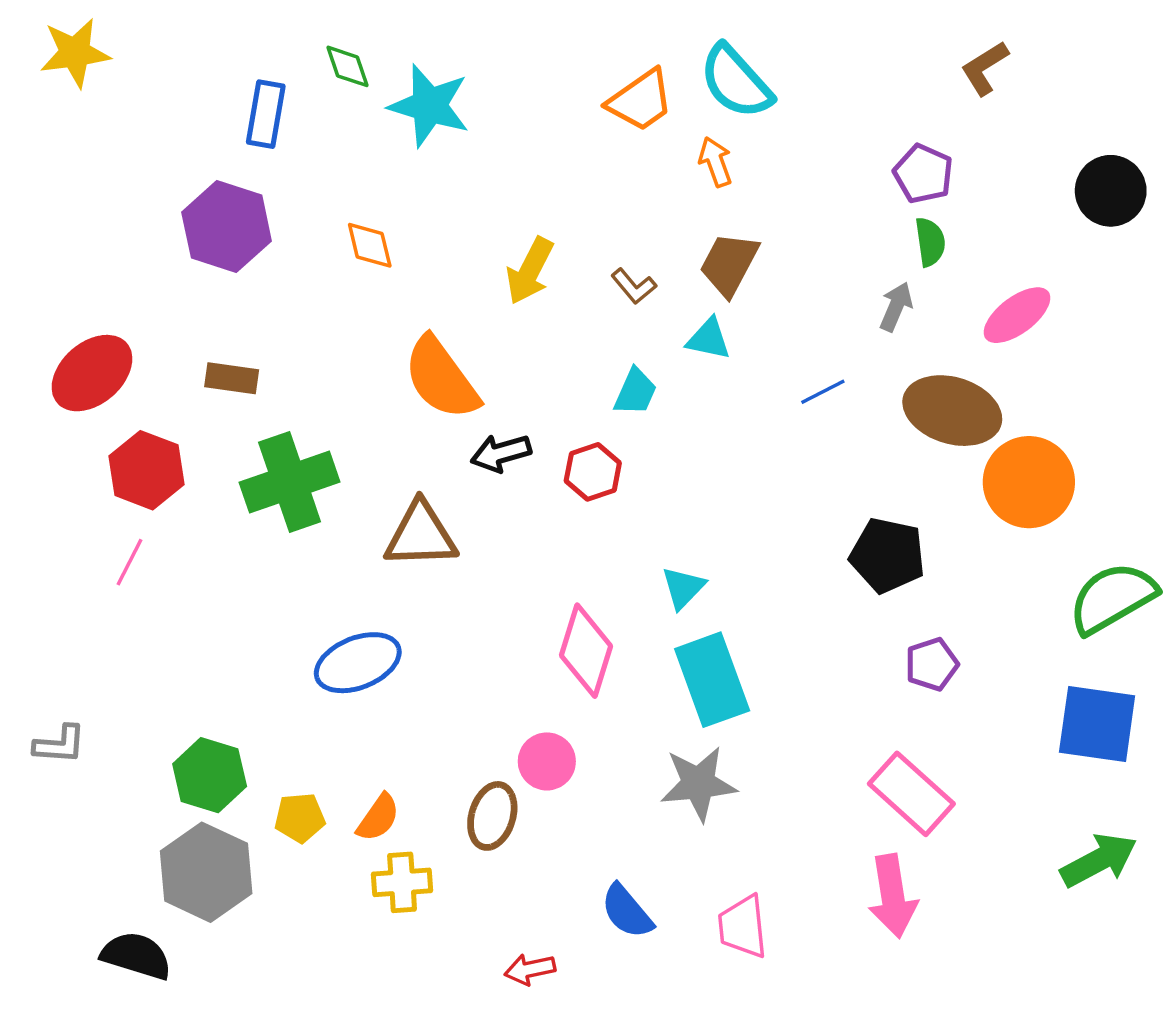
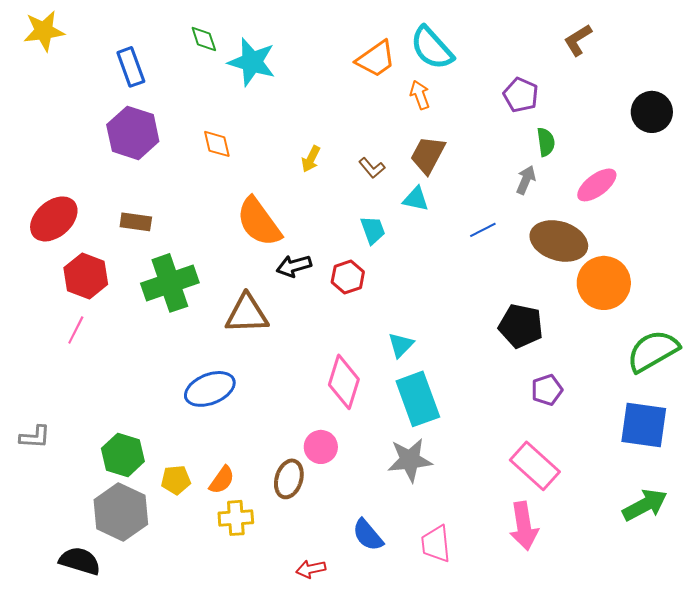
blue rectangle: (266, 114) -> (131, 67), moved, turned -30
purple pentagon: (923, 174) -> (521, 95), moved
yellow arrow: (530, 271) -> (311, 159), size x0.7
cyan trapezoid: (635, 392) -> (373, 230), turned -44

